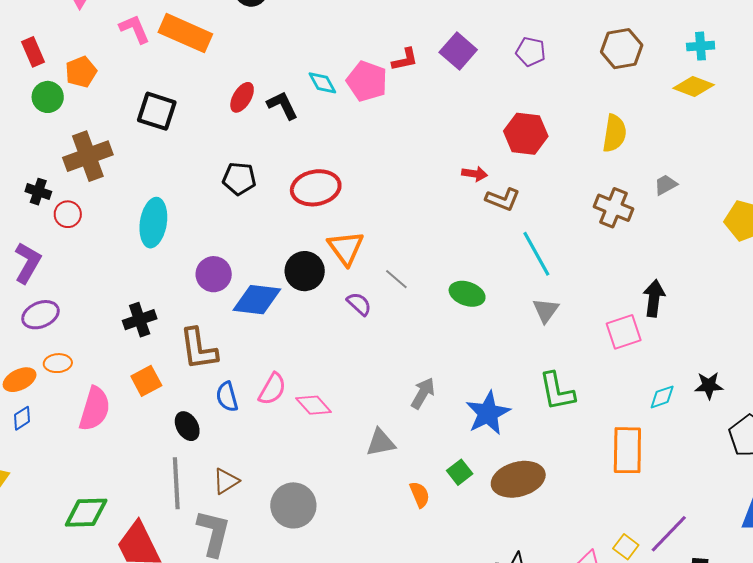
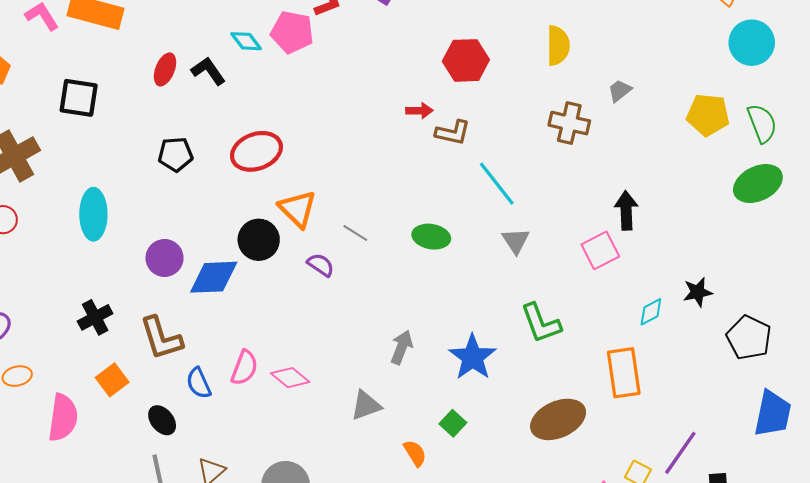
brown ellipse: (518, 479) -> (558, 419), moved

